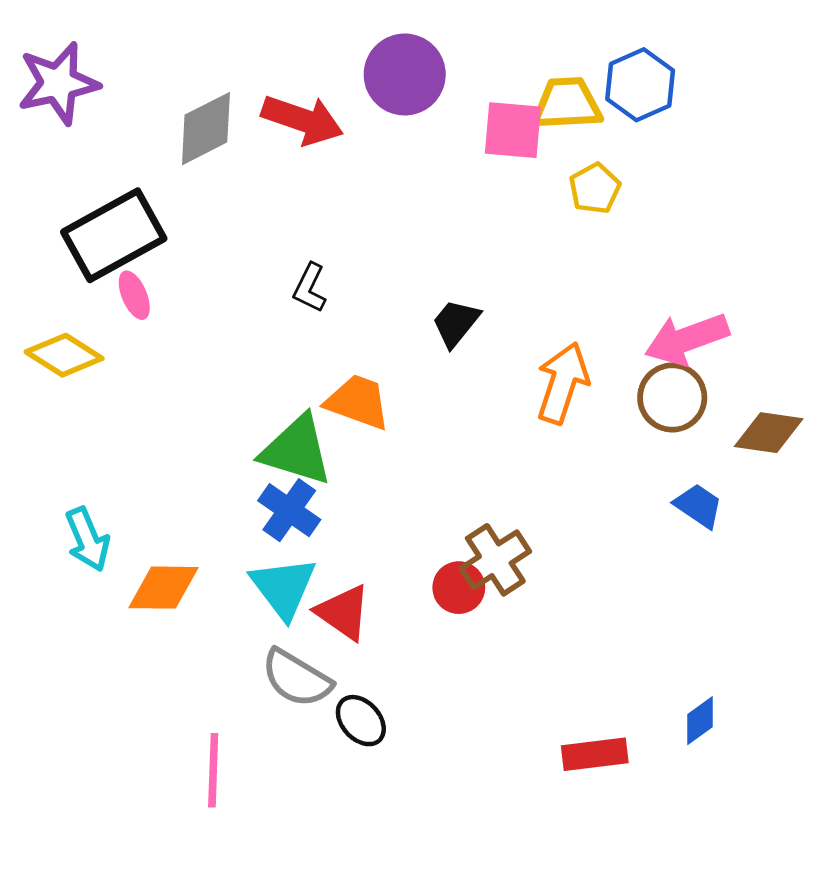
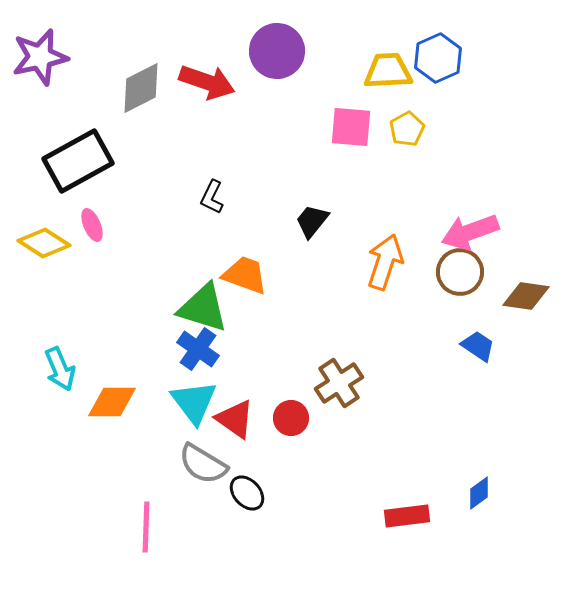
pink square: (513, 130) -> (351, 127), moved
pink ellipse: (134, 295) -> (92, 225), moved
red circle: (459, 588) -> (291, 418), moved

